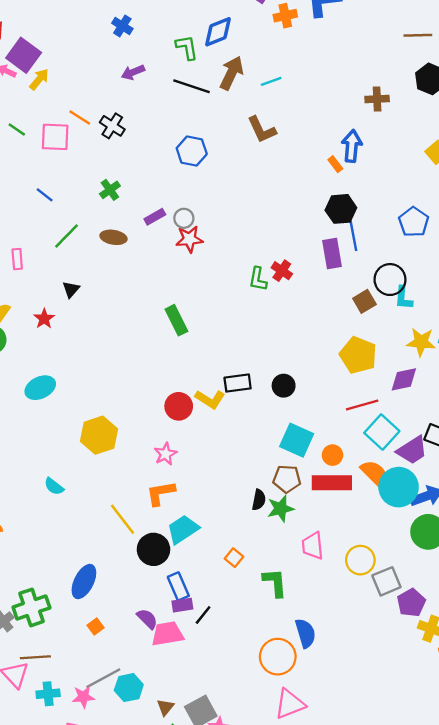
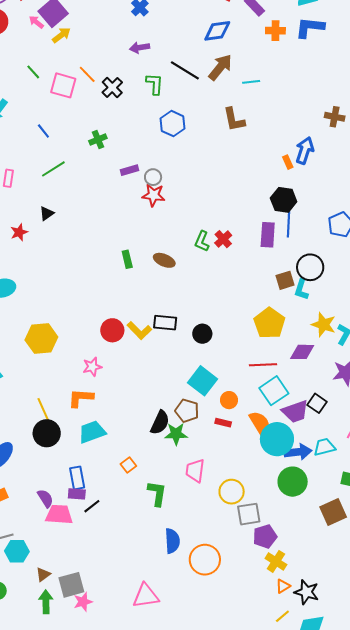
green L-shape: (187, 47) -> (155, 84), moved
brown ellipse: (114, 237) -> (164, 260), moved
cyan L-shape: (404, 298) -> (301, 290), moved
green rectangle: (176, 320) -> (127, 259), size x0.7
red rectangle: (332, 483) -> (223, 423), size x0.5
black semicircle: (259, 500) -> (160, 422), size x1.4
black circle: (153, 549) -> (47, 433), moved
orange circle: (278, 657) -> (205, 560), moved

